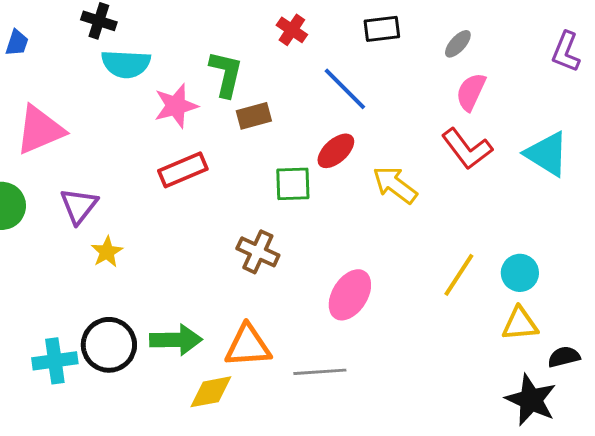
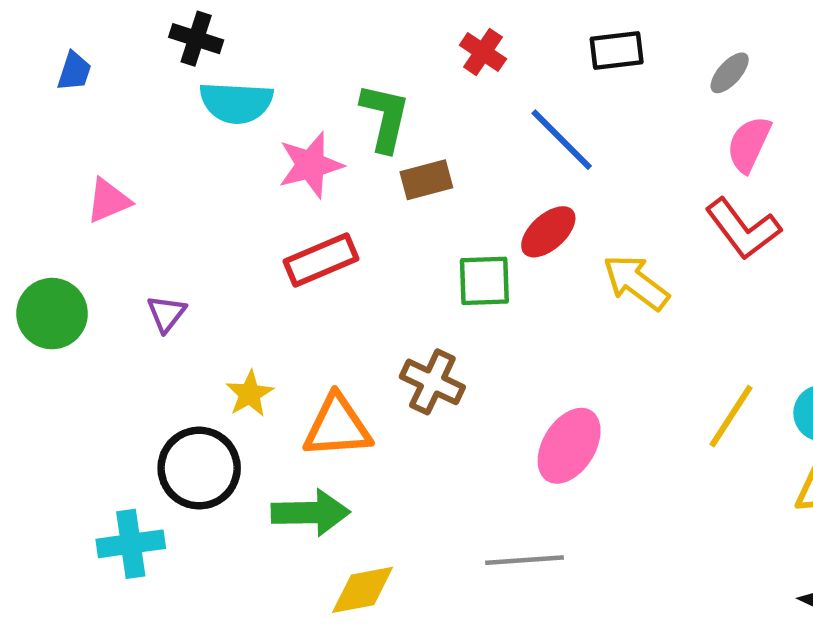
pink triangle: (40, 130) -> (108, 201), size x0.6
purple triangle: (79, 206) -> (166, 314), size x0.7
yellow star: (107, 252) -> (250, 394), moved
black circle: (109, 345) -> (199, 468), moved
orange triangle: (248, 346) -> (337, 426), moved

